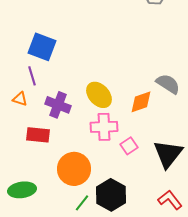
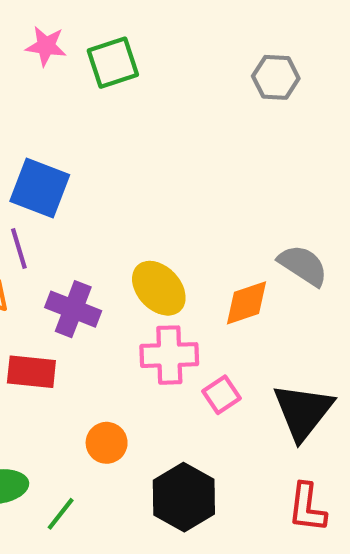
orange circle: (74, 169) -> (107, 443), size x0.6
red L-shape: (170, 200) -> (307, 508), turned -135
green line: (82, 203) -> (61, 514), moved

